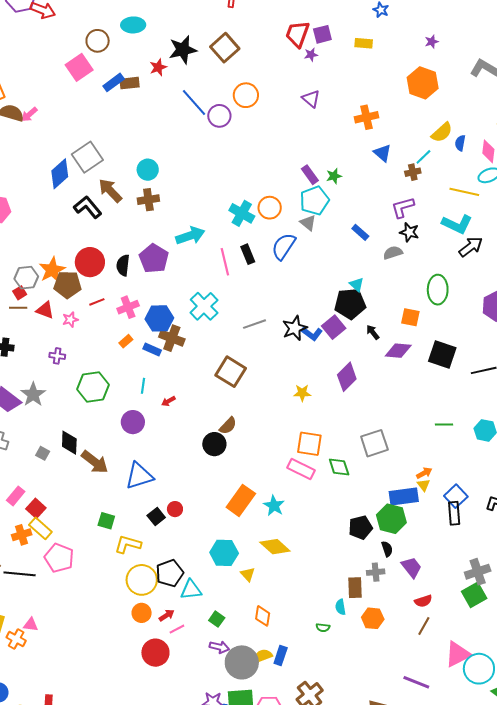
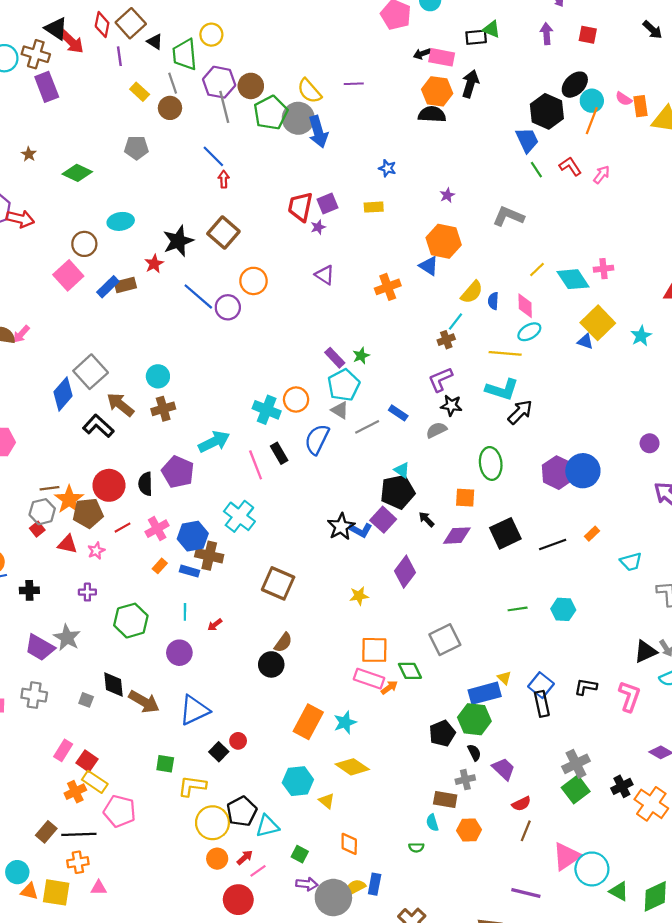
blue triangle: (382, 153) -> (429, 266), moved
brown line: (18, 308) -> (49, 488), moved
gray line: (254, 324) -> (367, 427), moved
black square: (442, 354) -> (505, 533), turned -36
orange arrow: (424, 473) -> (389, 688), moved
cyan star: (274, 506) -> (345, 722), turned 30
brown rectangle: (355, 588) -> (445, 799), turned -70
orange cross: (16, 639) -> (78, 862), moved, turned -30

